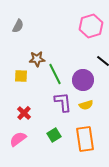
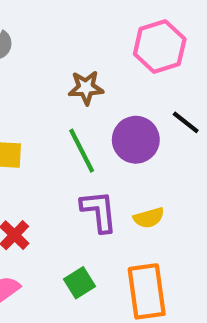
brown star: (37, 59) -> (86, 88), moved
purple circle: (83, 80) -> (136, 140), moved

